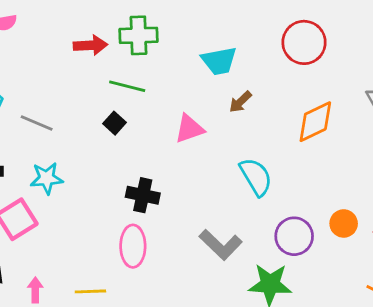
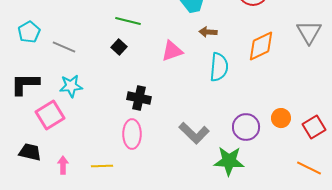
brown arrow: (240, 102) -> (208, 32), turned 48
cyan semicircle: (256, 177) -> (219, 67), moved, turned 36

